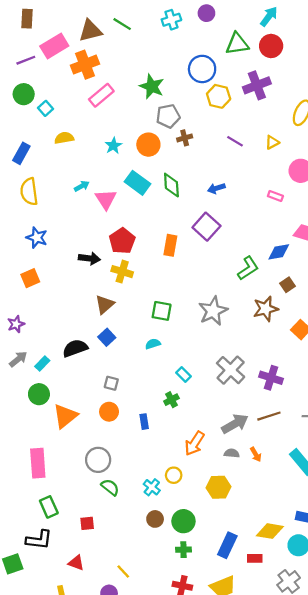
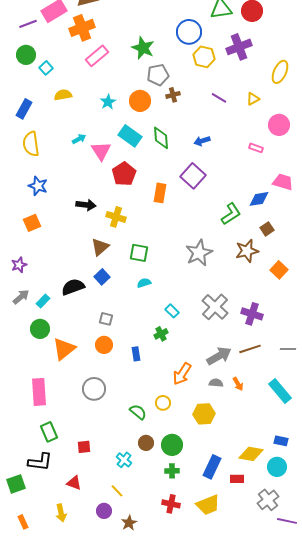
red pentagon: (122, 241) -> (124, 174), moved
green square: (162, 311) -> (139, 253), moved
green semicircle: (110, 487) -> (138, 412), moved
cyan cross: (152, 487) -> (124, 460), moved

